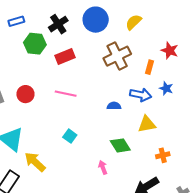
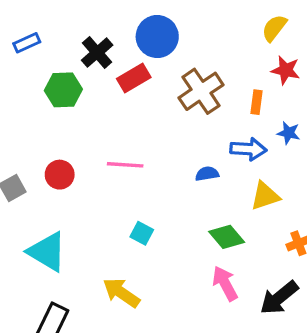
blue rectangle: (16, 21) -> (27, 43), moved
yellow semicircle: (134, 22) -> (274, 28), moved
red rectangle: (65, 57) -> (134, 78), moved
yellow arrow: (35, 162) -> (121, 293), moved
pink arrow: (103, 167) -> (225, 283), moved, size x1.5

